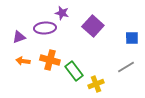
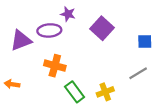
purple triangle: (19, 37) -> (21, 40), size x1.5
orange arrow: (23, 61) -> (12, 84), moved
green rectangle: (74, 71) -> (75, 92), moved

